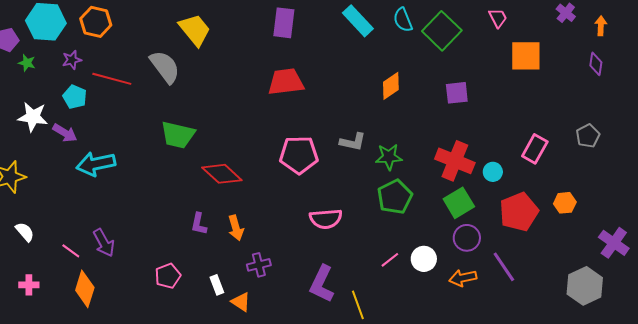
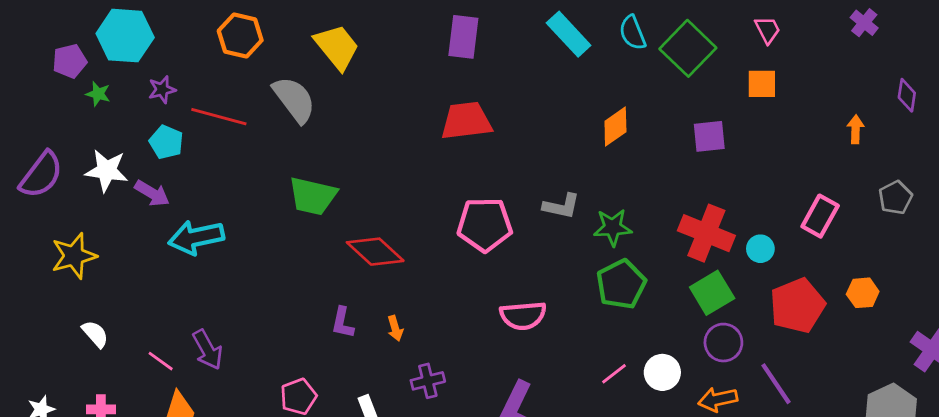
orange hexagon: (96, 22) -> (240, 36), moved
orange arrow: (601, 26) -> (856, 129), moved
orange square: (526, 56) -> (762, 84), moved, size x0.7
orange arrow: (236, 228) -> (395, 328), size x0.7

